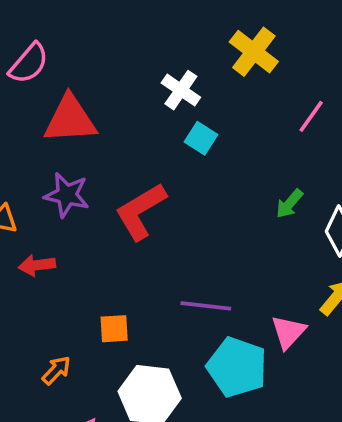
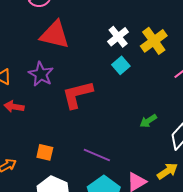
yellow cross: (254, 52) -> (154, 41), moved
green arrow: (289, 204) -> (148, 121), moved

